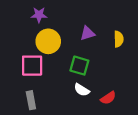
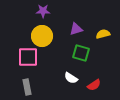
purple star: (39, 15) -> (43, 11), moved
yellow semicircle: (119, 39) -> (103, 34), turned -104
green square: (79, 66) -> (81, 53), moved

